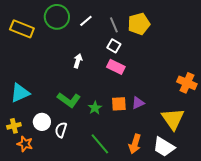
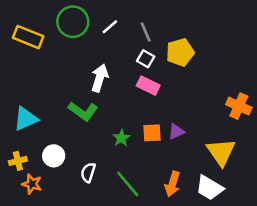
yellow pentagon: (139, 24) -> (180, 52), moved
white arrow: (78, 61) -> (100, 78), size x1.5
green L-shape: (69, 100) -> (83, 111), moved
white semicircle: (61, 130) -> (88, 172), moved

